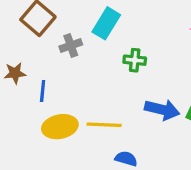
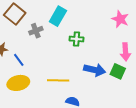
blue line: (43, 91) -> (19, 60), turned -40
yellow ellipse: (60, 127) -> (18, 83), moved

